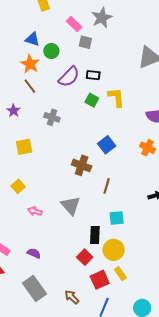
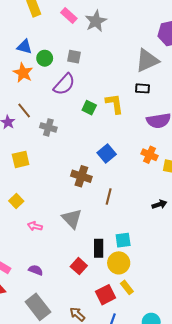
pink rectangle: (74, 24) -> (69, 16), moved
gray square: (85, 42) -> (74, 57), moved
black rectangle: (93, 75) -> (142, 88), moved
brown line: (30, 86) -> (24, 110), moved
cyan square: (117, 218) -> (123, 240), moved
red square: (85, 257) -> (79, 266), moved

